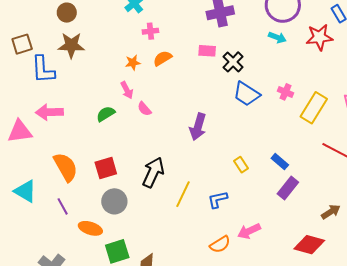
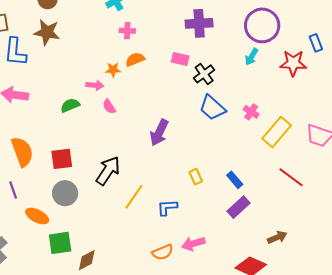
cyan arrow: (277, 37) -> (252, 57), turned 90
orange star: (133, 63) -> (113, 70), moved
pink arrow: (127, 90) -> (95, 85), turned -66

